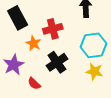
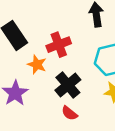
red semicircle: (34, 83) -> (69, 113), moved

